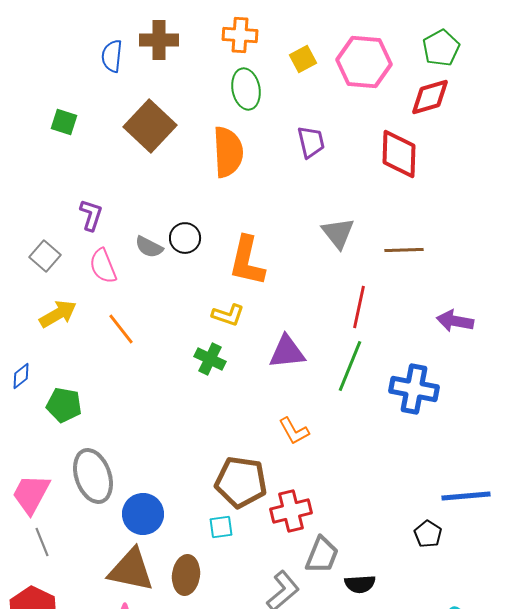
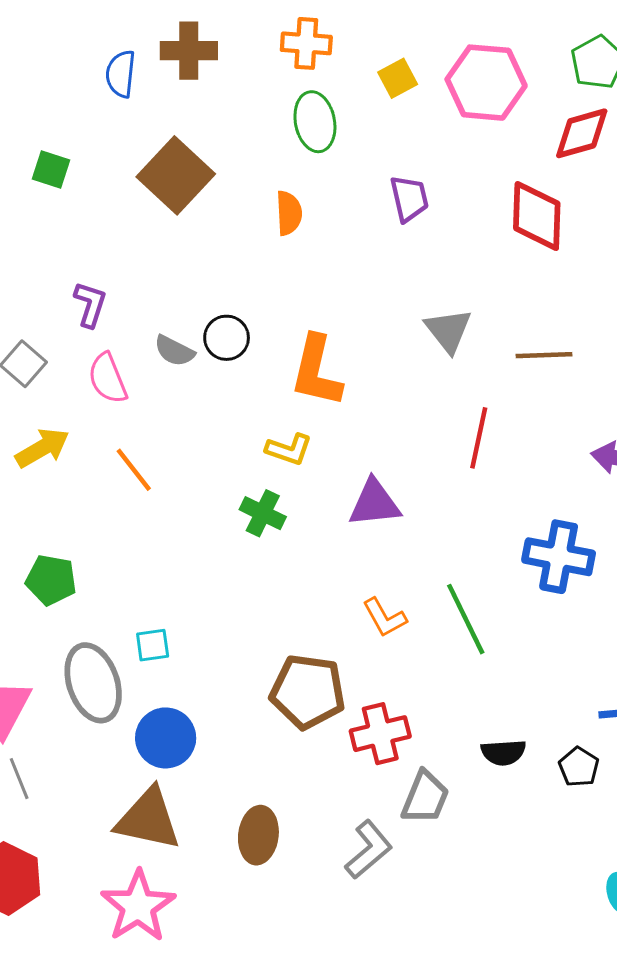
orange semicircle: (228, 152) -> (289, 213), size x0.6
green line: (350, 366) -> (466, 619), moved, turned -48
cyan square: (221, 527) -> (153, 645), moved
brown ellipse: (186, 575) -> (258, 835), moved
black semicircle: (360, 584) -> (503, 752), moved

